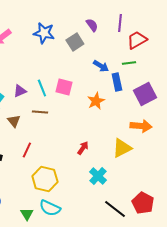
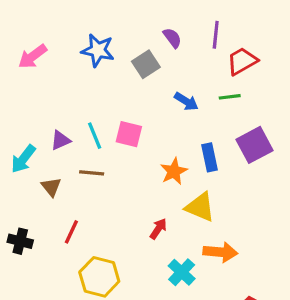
blue rectangle: (117, 82) -> (210, 157), moved
orange star: (96, 101) -> (174, 171), moved
orange arrow: (141, 126) -> (220, 252), moved
yellow triangle: (122, 148) -> (200, 207), moved, turned 50

